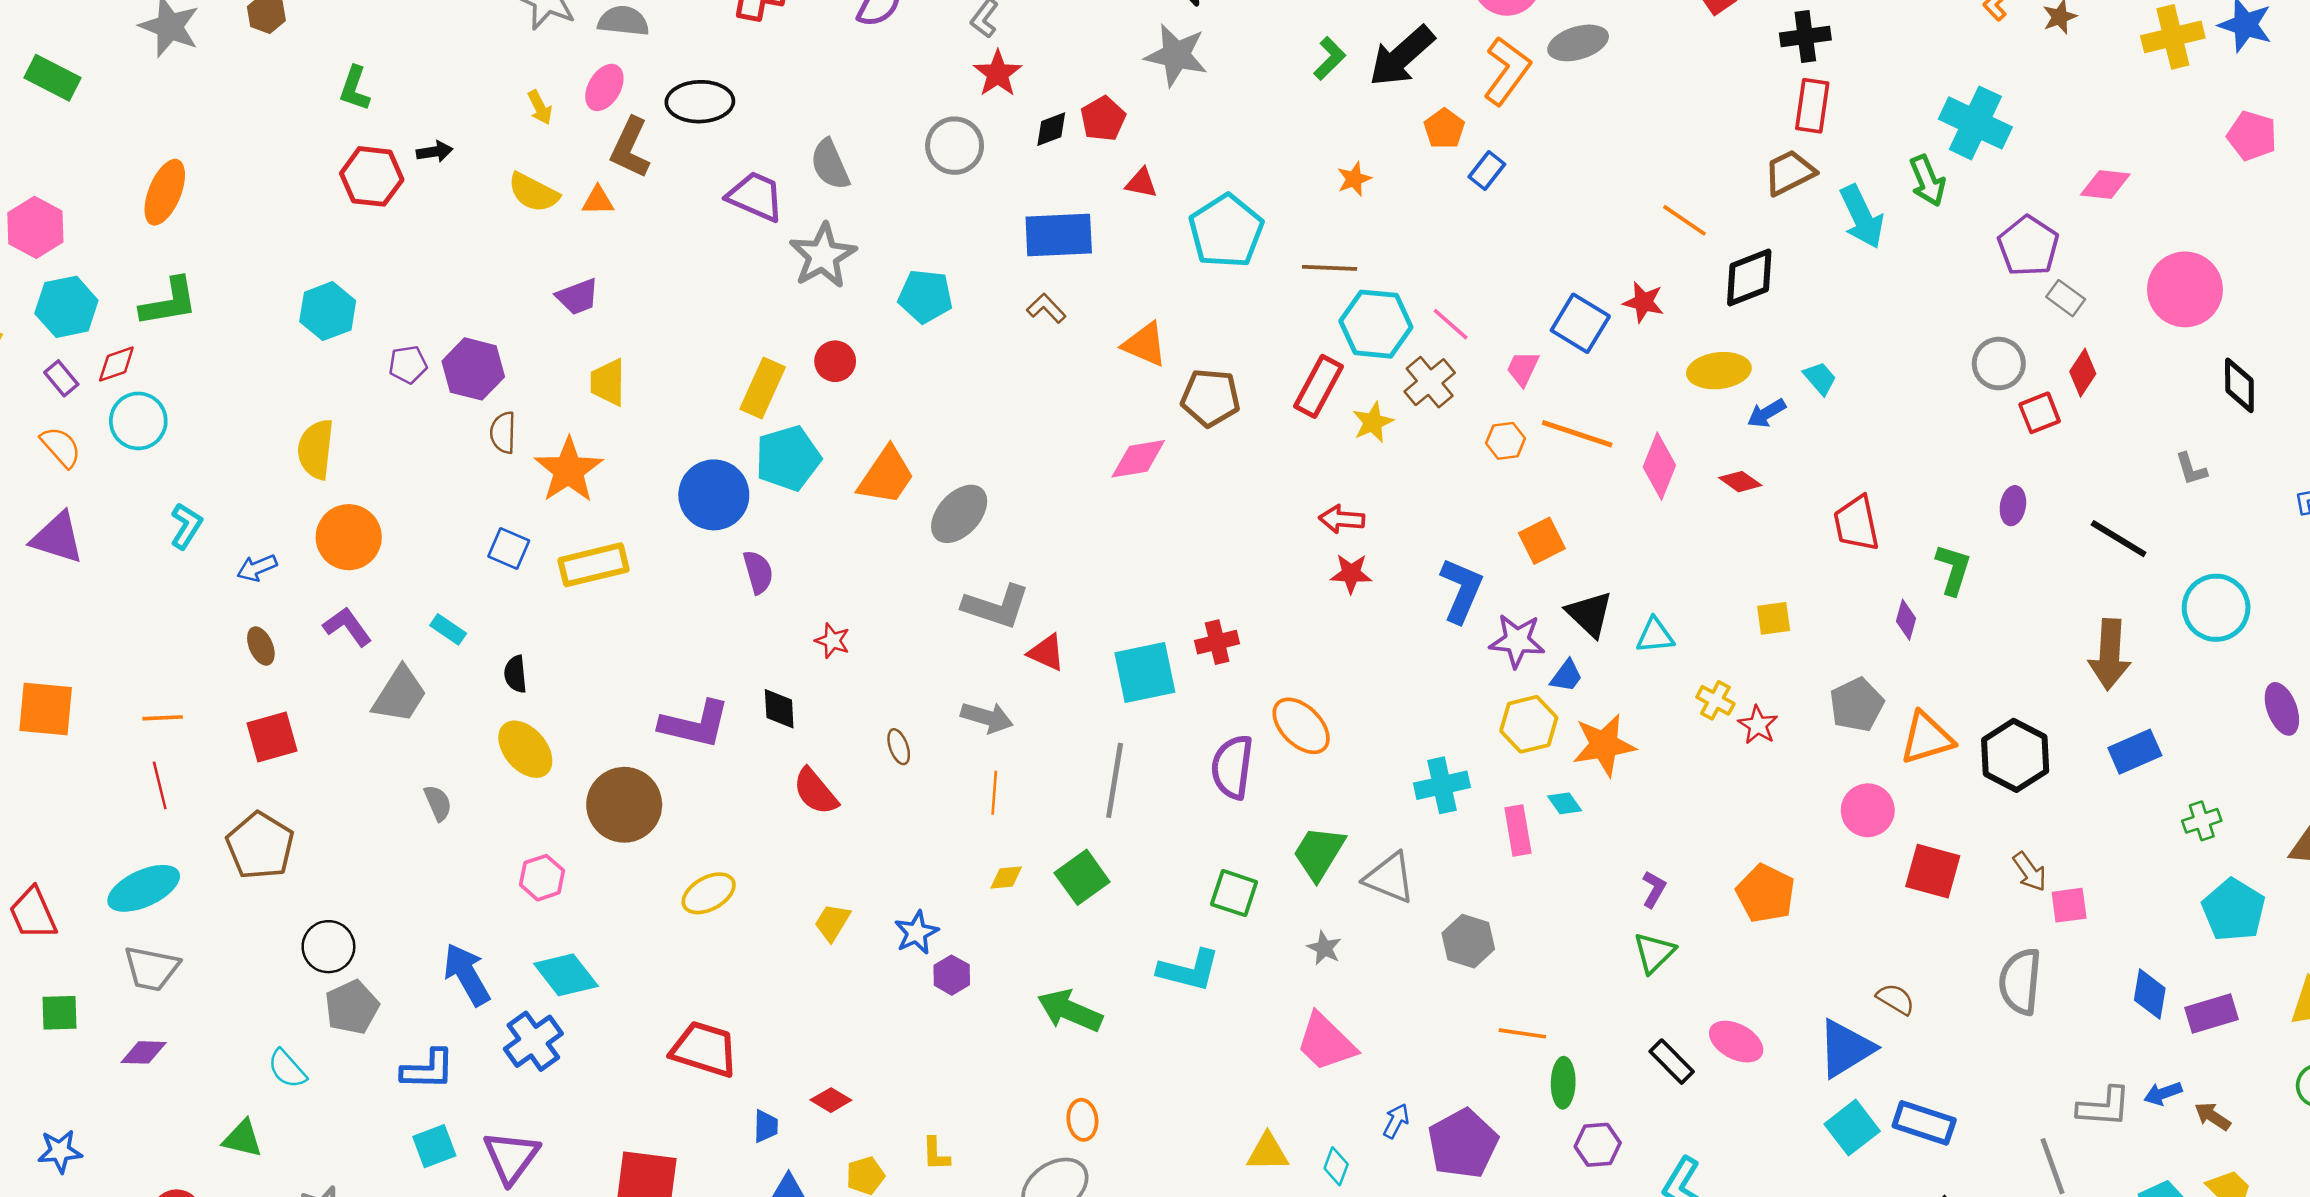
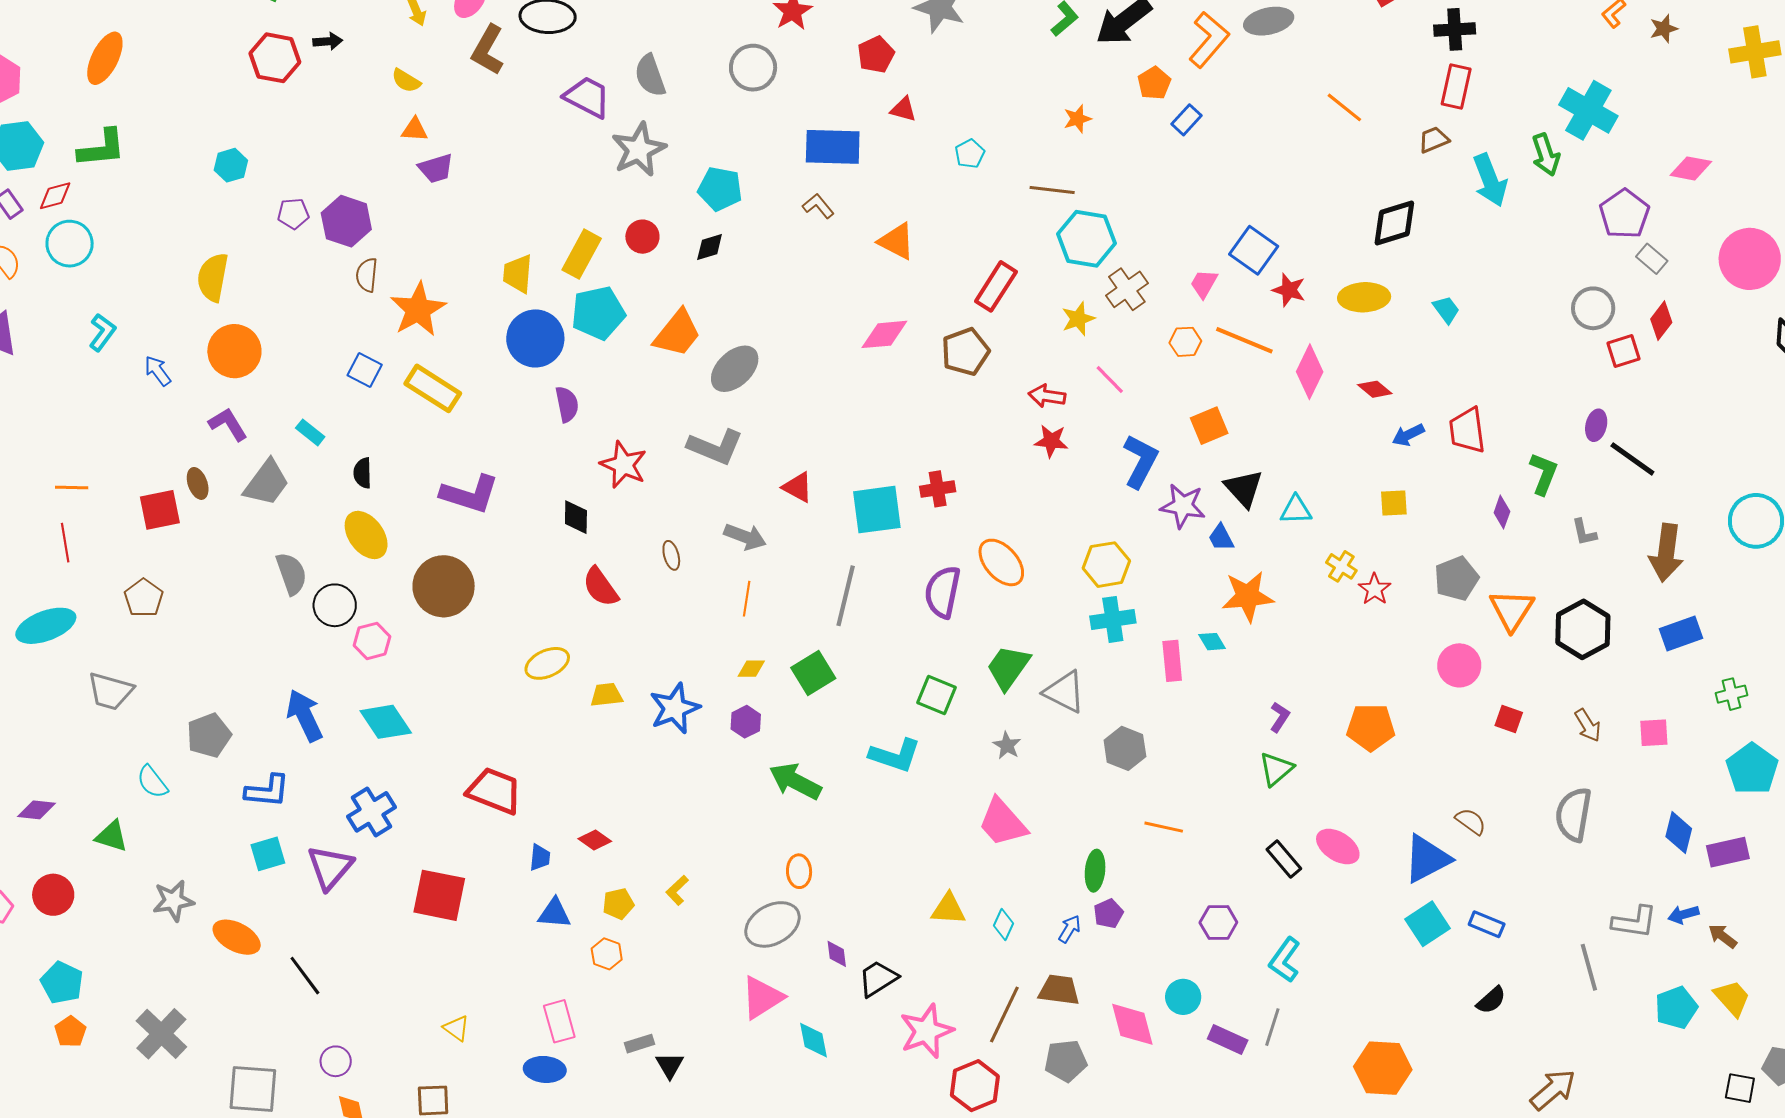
black diamond: (1051, 129) -> (710, 247), moved
brown trapezoid: (1790, 173) -> (1434, 140), size x0.7
yellow semicircle: (533, 193) -> (406, 81), size x0.7
orange triangle: (598, 201) -> (415, 130), moved
orange line: (1685, 220) -> (1344, 107), moved
cyan pentagon: (1226, 231) -> (970, 154), size x0.5
red star: (1643, 302) -> (1289, 290), moved
cyan hexagon: (328, 311) -> (231, 165), size x0.7
pink line: (1451, 324) -> (1110, 379), moved
yellow trapezoid: (608, 382) -> (518, 274), moved
red rectangle: (1319, 386) -> (996, 286), moved
brown pentagon: (1210, 398) -> (965, 352), moved, turned -30
blue arrow: (1767, 413) -> (1408, 435), moved
gray L-shape: (2191, 469) -> (1584, 532), moved
black line: (2119, 539) -> (1632, 459), moved
yellow rectangle: (593, 565) -> (433, 388), turned 42
blue arrow: (257, 568) -> (158, 371), turned 72
gray L-shape: (996, 606) -> (715, 447), moved
red star: (832, 641) -> (623, 465), size x1.6
brown ellipse: (261, 646) -> (198, 483), moved
blue trapezoid: (1566, 676) -> (1221, 538), turned 112
purple L-shape: (695, 724) -> (470, 494), moved
yellow hexagon: (1529, 724) -> (1106, 565), moved
orange triangle: (1927, 738) -> (1512, 610), turned -45
gray semicircle: (438, 803) -> (291, 574), size x1.4
brown pentagon: (260, 846) -> (144, 598), size x0.7
red square: (1933, 871) -> (1509, 719), size x0.6
yellow ellipse: (709, 893) -> (547, 663), moved
orange pentagon: (1766, 893) -> (1371, 727), turned -30
pink square: (2069, 905) -> (1654, 733), moved
yellow trapezoid: (832, 922) -> (606, 695), turned 48
blue star: (916, 933) -> (675, 708), size x1.4
black circle: (328, 947) -> (335, 605), moved
gray trapezoid: (151, 969) -> (110, 691), moved
purple hexagon: (952, 975) -> (746, 722), moved
blue cross: (533, 1041) -> (371, 812), moved
purple diamond: (144, 1052) -> (36, 810), moved
green ellipse: (1563, 1083) -> (1095, 871), moved
blue arrow: (1396, 1121) -> (1070, 929), moved
blue rectangle: (1924, 1123) -> (1487, 924), size x0.7
purple pentagon: (1463, 1144) -> (1108, 914), size x0.5
yellow L-shape: (936, 1154) -> (677, 890), turned 44

